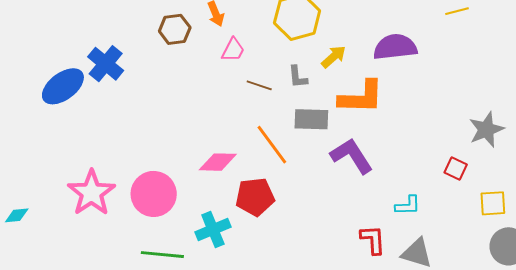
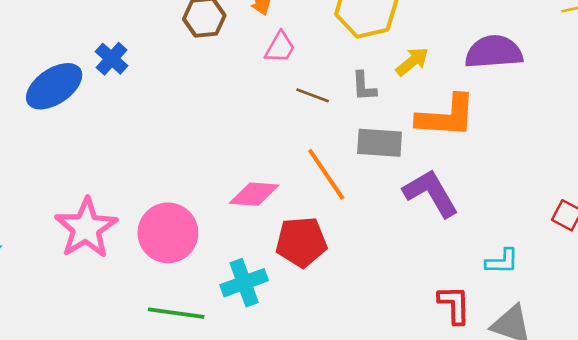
blue cross: (106, 64) -> (112, 59), size x0.7

